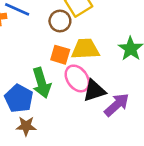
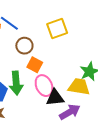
brown circle: (60, 21) -> (24, 46), moved
yellow trapezoid: (85, 49) -> (79, 87), moved

